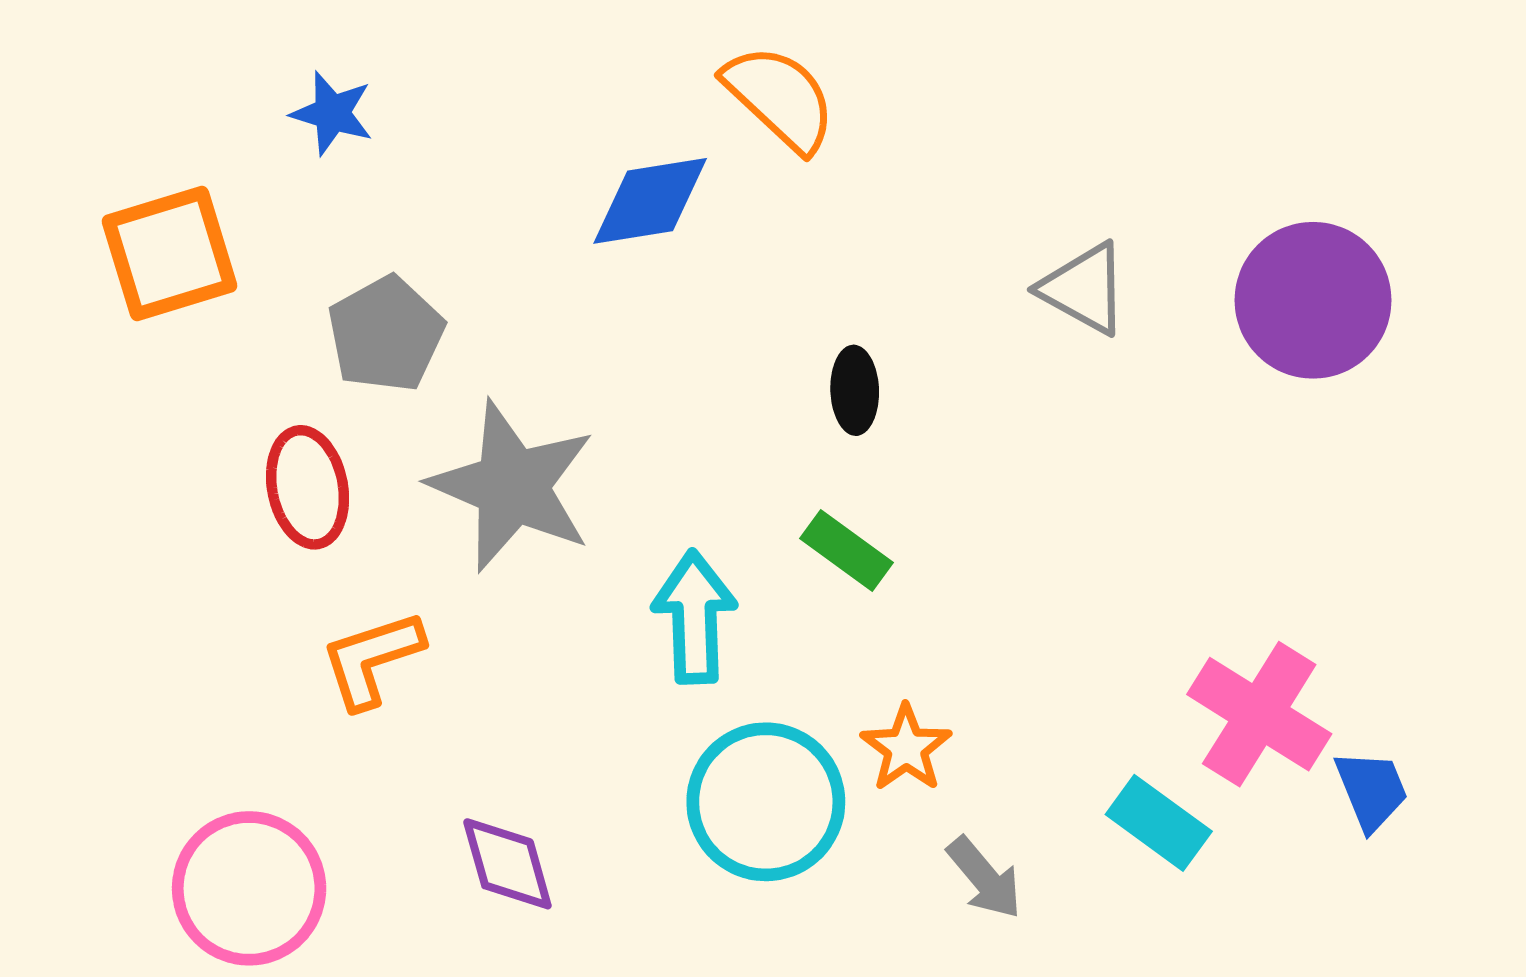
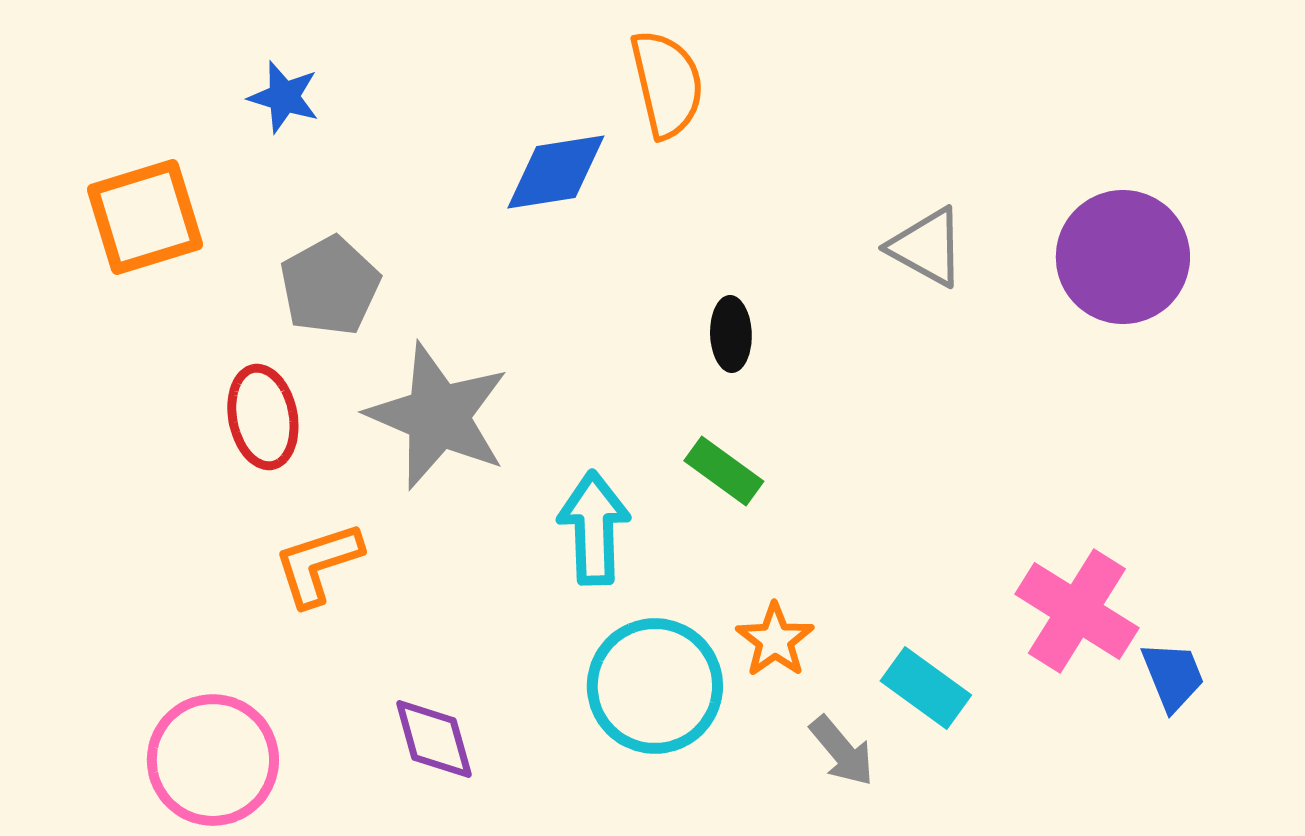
orange semicircle: (780, 98) -> (667, 84), turned 34
cyan rectangle: (1159, 823) -> (926, 688), moved

